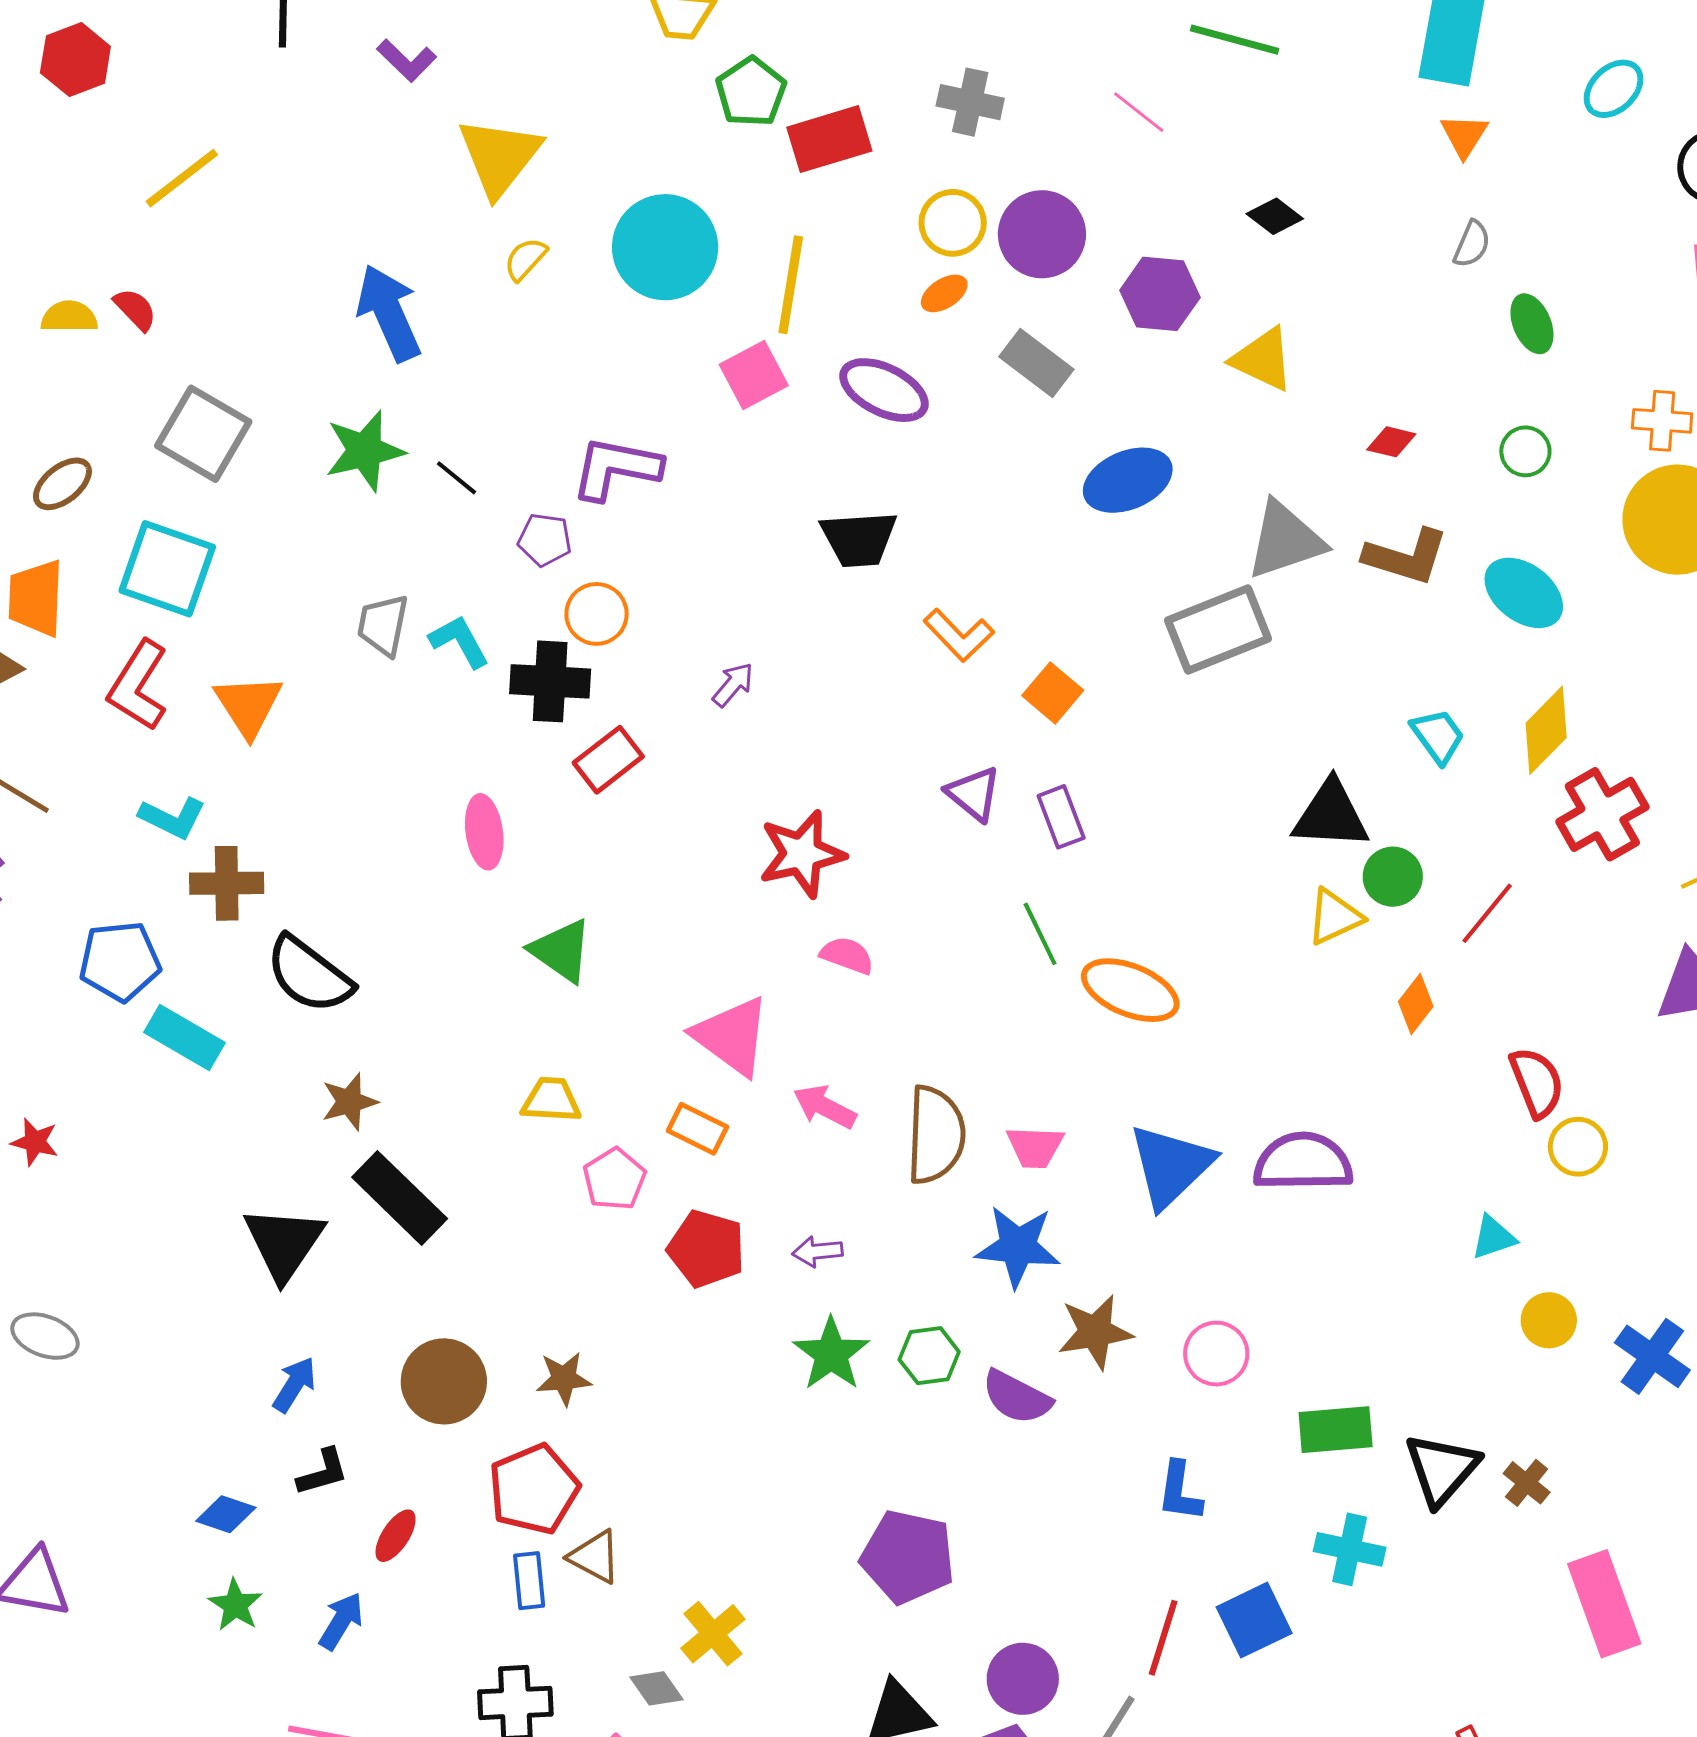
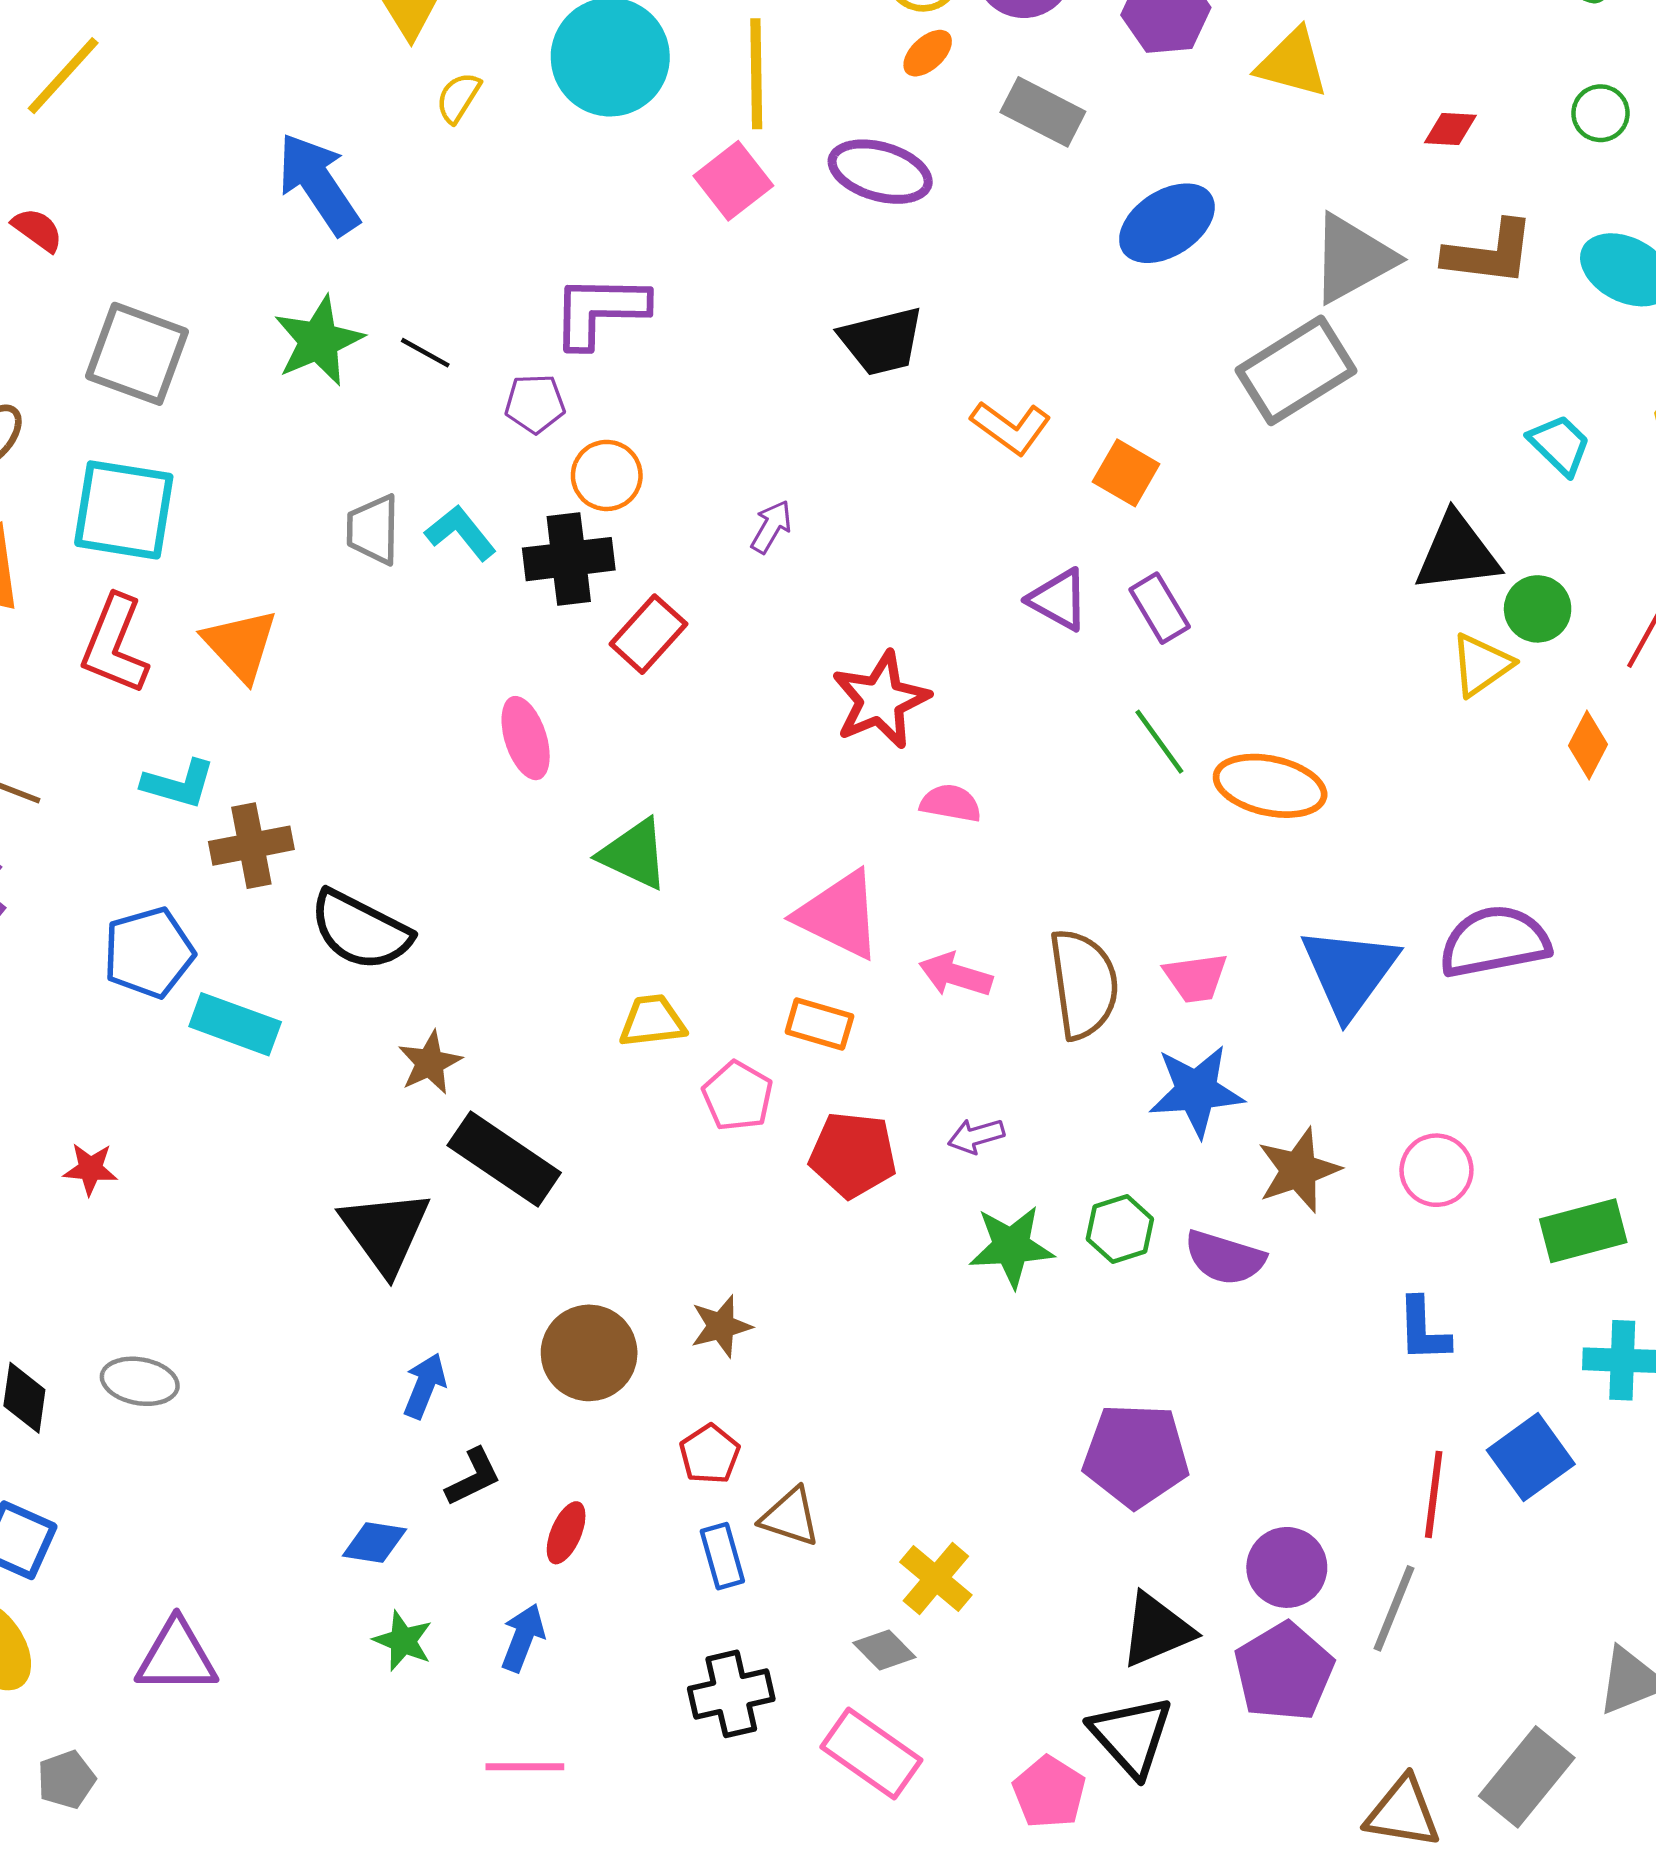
green star: (831, 1354) -> (1011, 1246), turned -30
red pentagon: (534, 1489) -> (710, 1454), size x0.6

